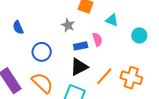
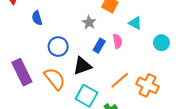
blue rectangle: (81, 46) -> (99, 46), turned -56
black triangle: (79, 67) -> (82, 66), moved

